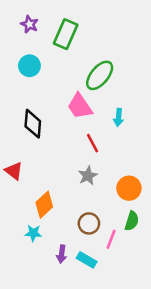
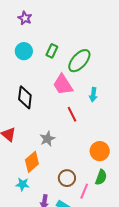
green rectangle: (66, 34) -> (52, 51), moved, size x0.6
gray star: (88, 176) -> (47, 139), moved

